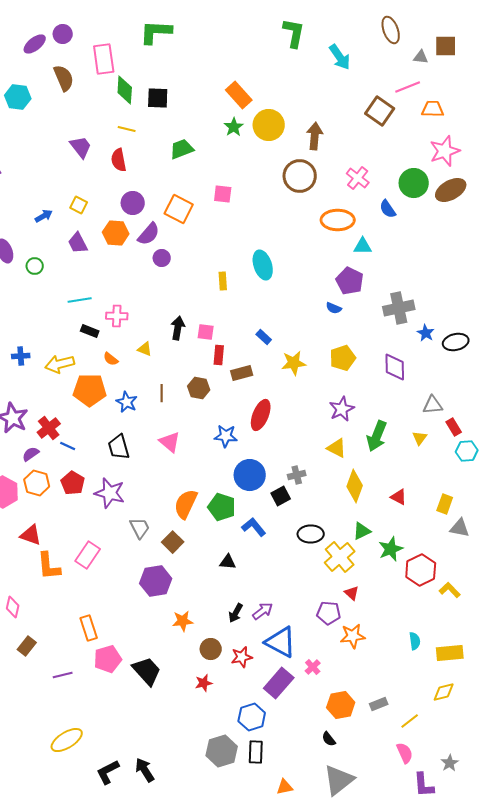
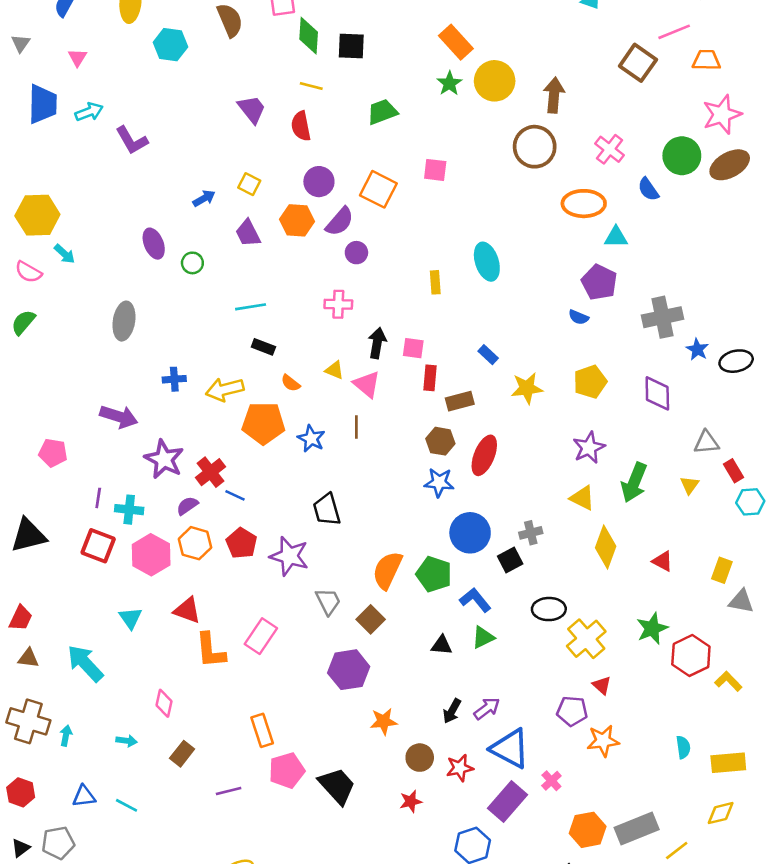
pink cross: (117, 316) -> (338, 304), moved
brown hexagon: (199, 388) -> (440, 441), moved
pink triangle: (170, 442) -> (367, 384), moved
black trapezoid: (119, 447) -> (327, 510), moved
green triangle: (362, 531) -> (483, 637), moved
gray rectangle: (379, 704) -> (637, 829), size x1.8

